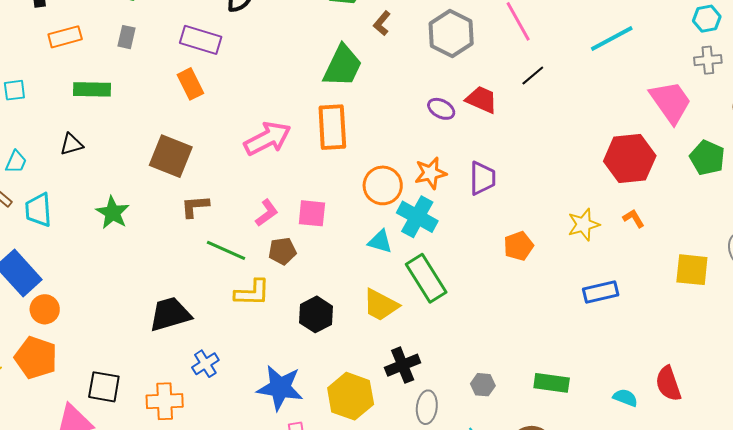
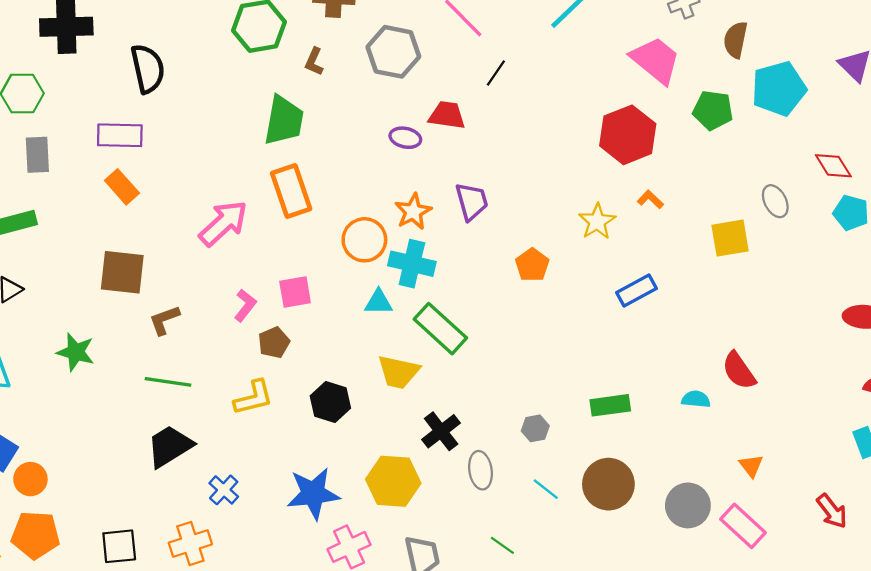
gray rectangle: (126, 37) -> (37, 155), size x1.4
green line: (226, 250) -> (168, 382), moved

